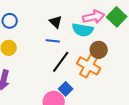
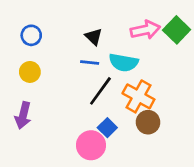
cyan semicircle: (83, 30) -> (124, 62), moved
brown circle: (99, 50) -> (148, 122), moved

